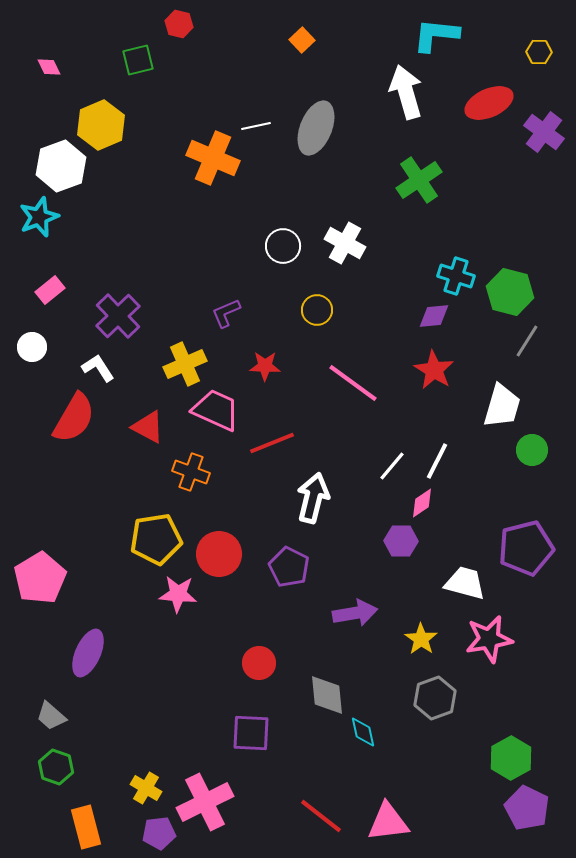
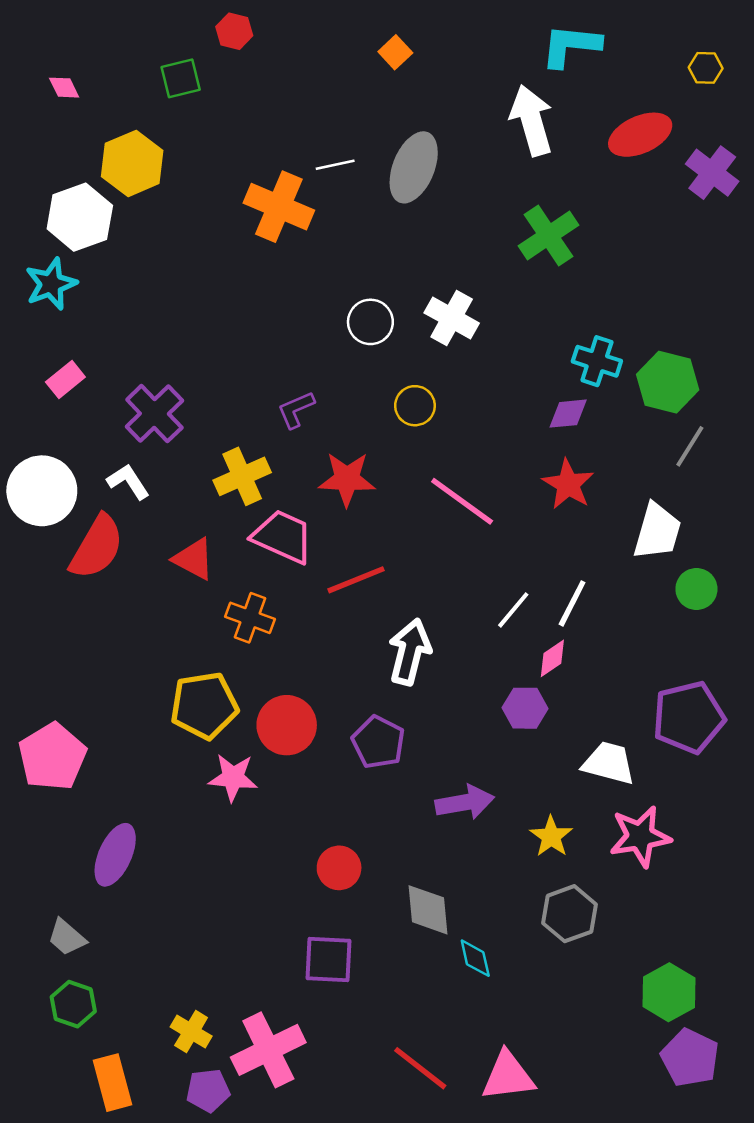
white circle: (32, 347) -> (42, 491), moved, size x1.8
red star: (265, 366) -> (347, 479), size x1.4

